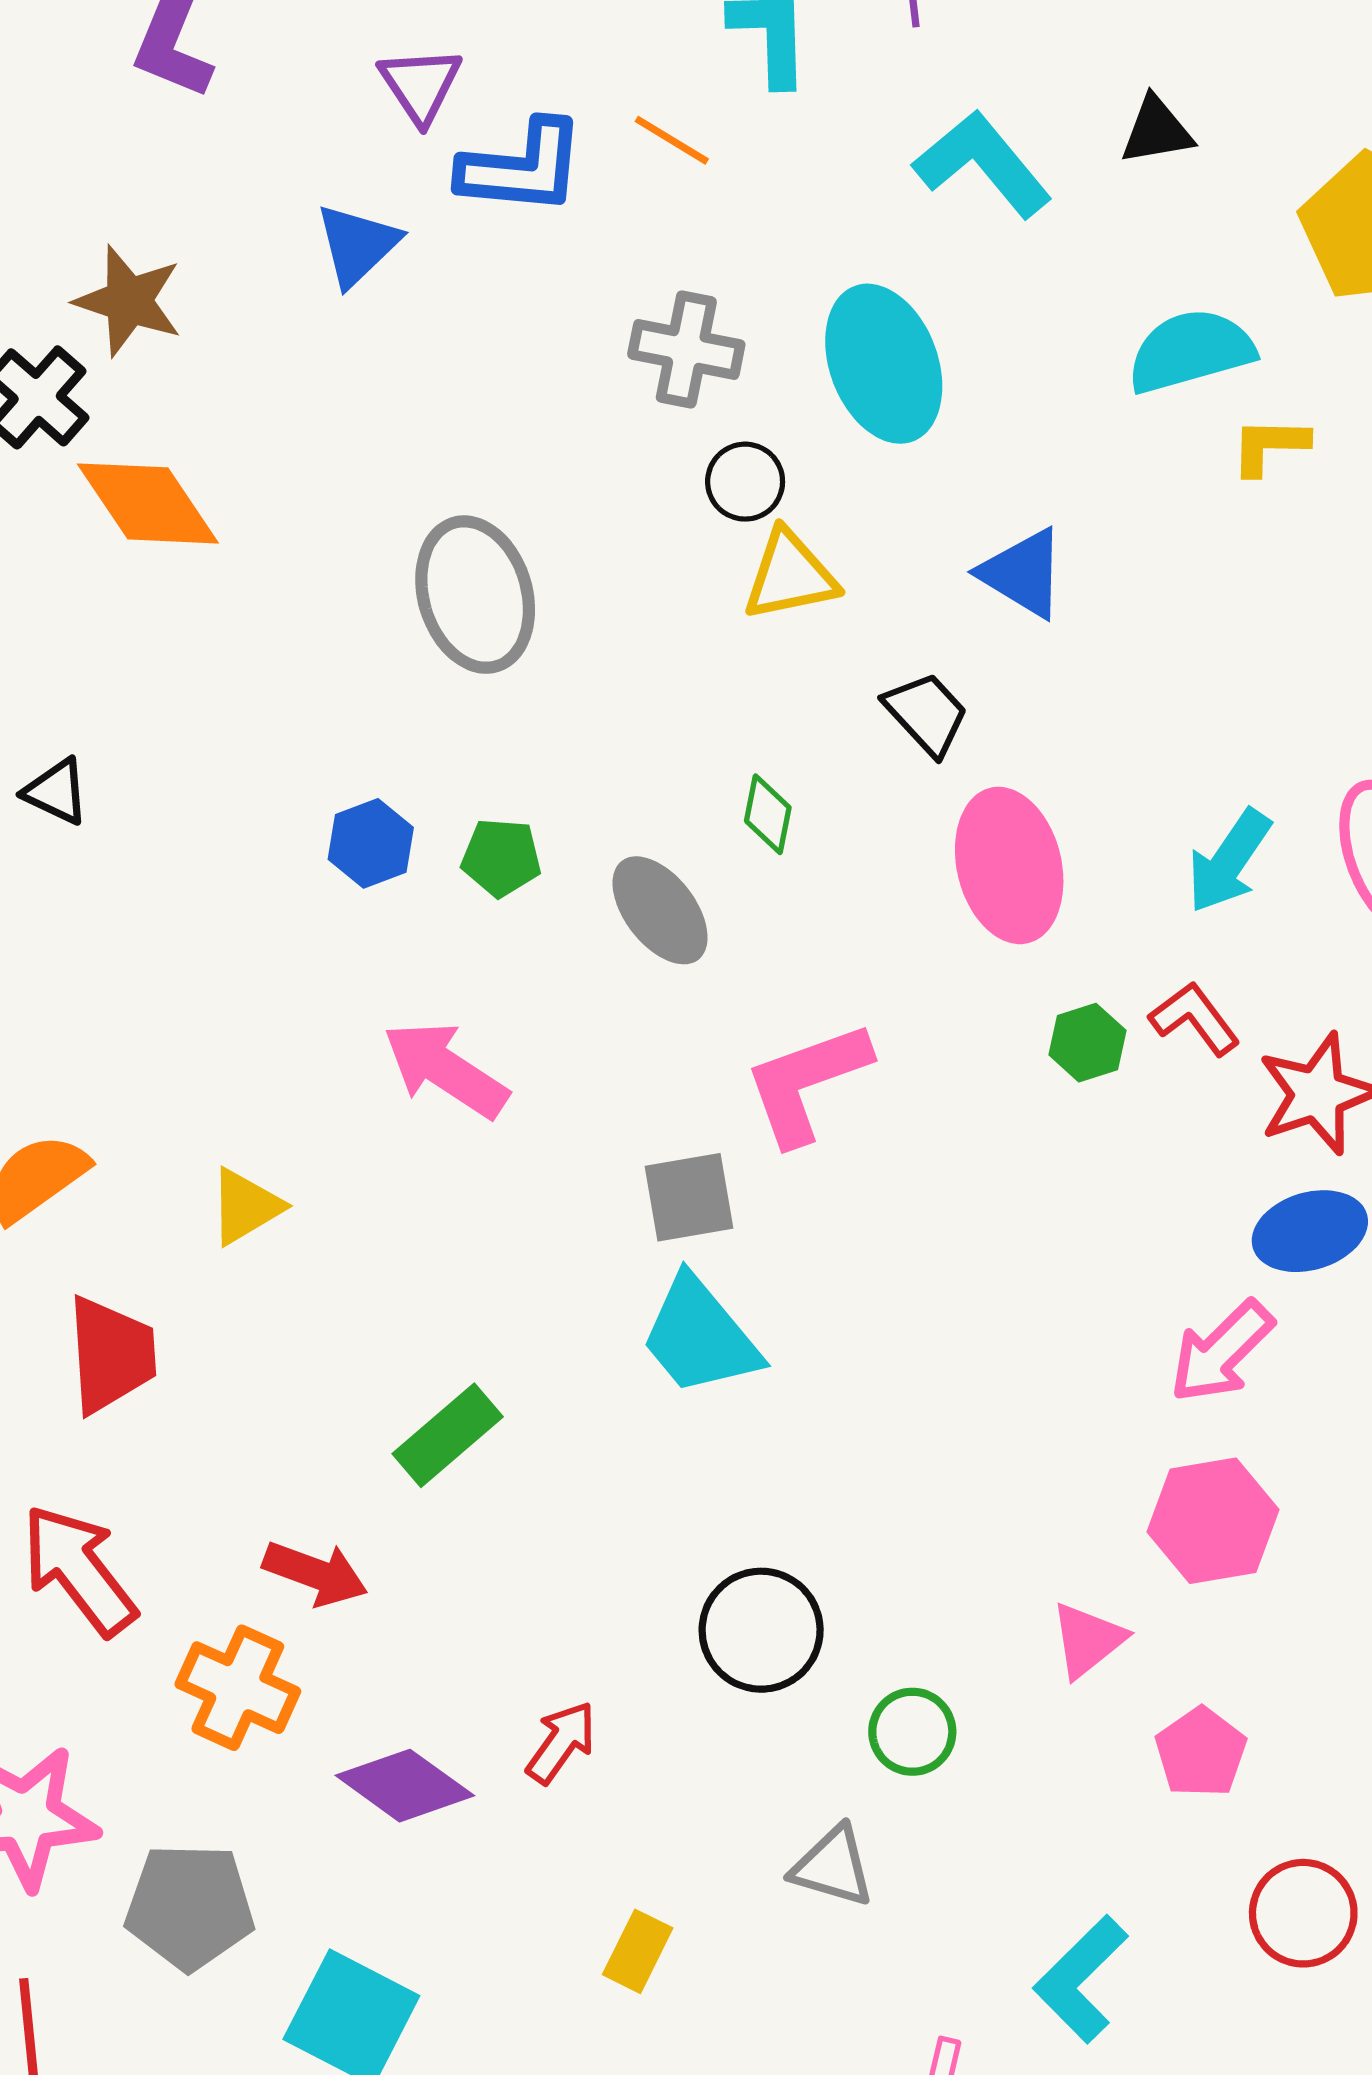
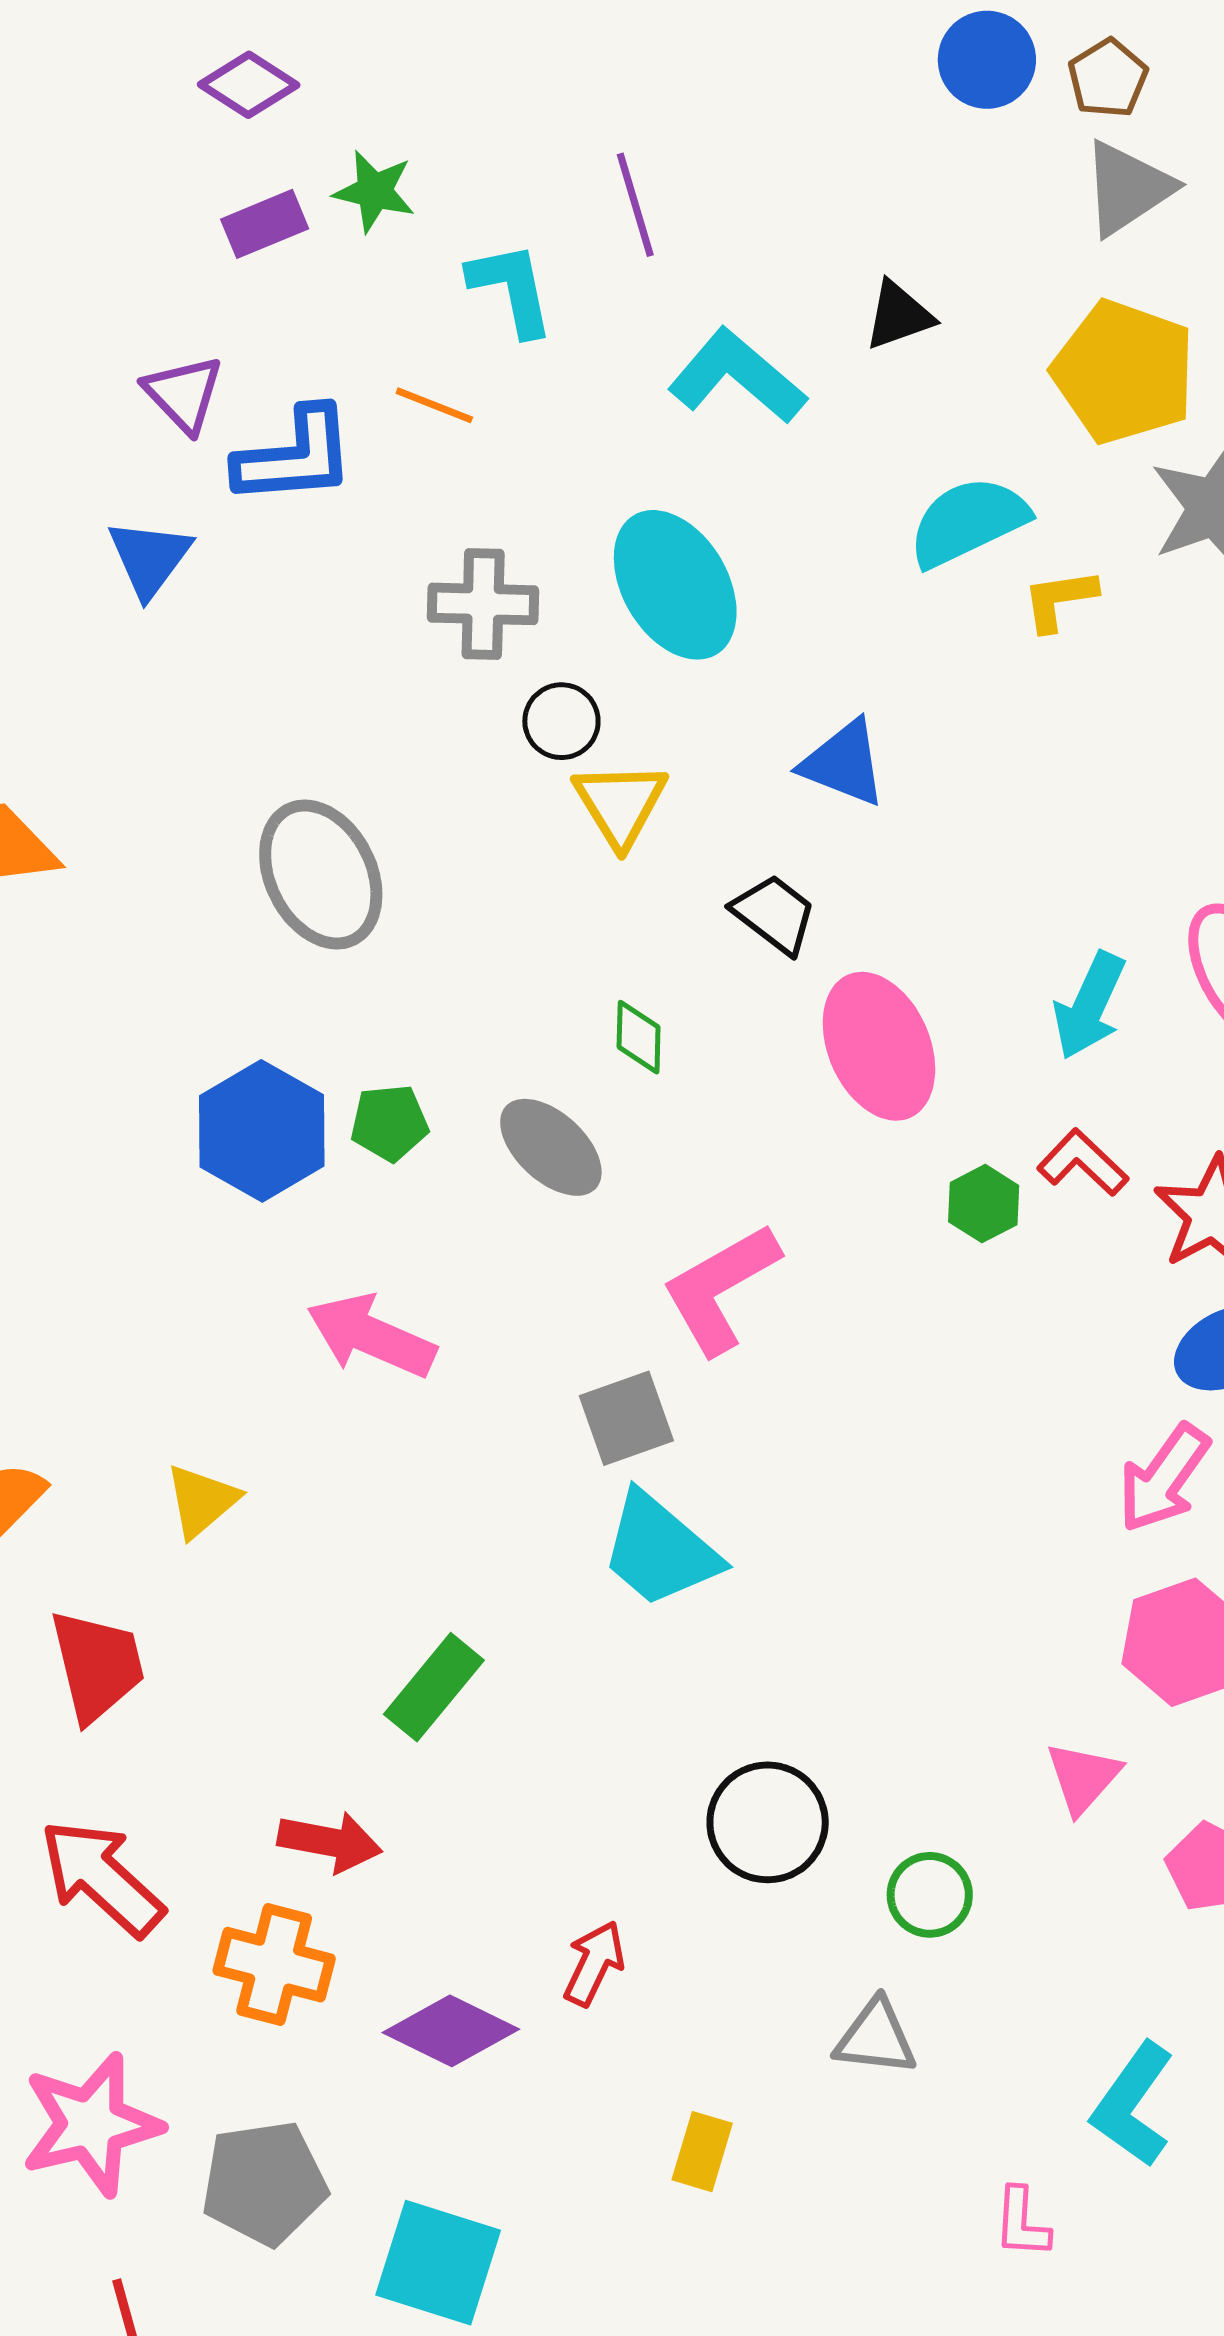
yellow triangle: (790, 575) -> (620, 804), turned -40
blue hexagon: (371, 843) -> (262, 1131), size x1.6

